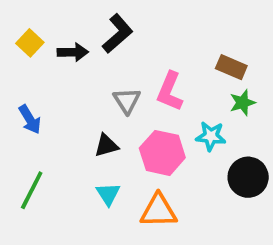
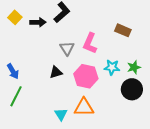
green star: (242, 103) -> (134, 67), moved
blue arrow: (30, 119) -> (13, 71), moved
cyan triangle: (108, 194) -> (61, 114), moved

